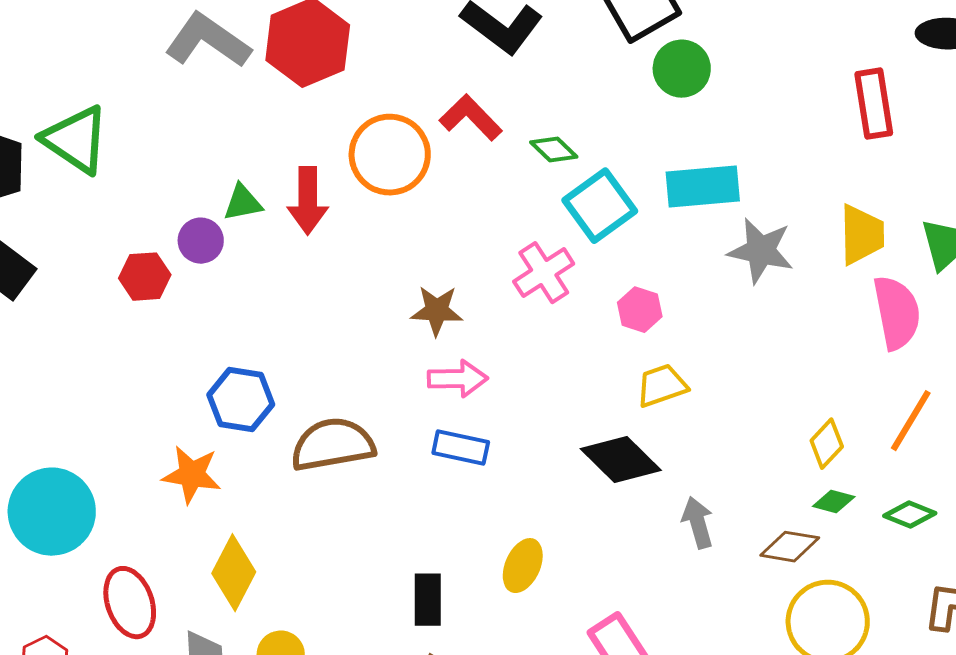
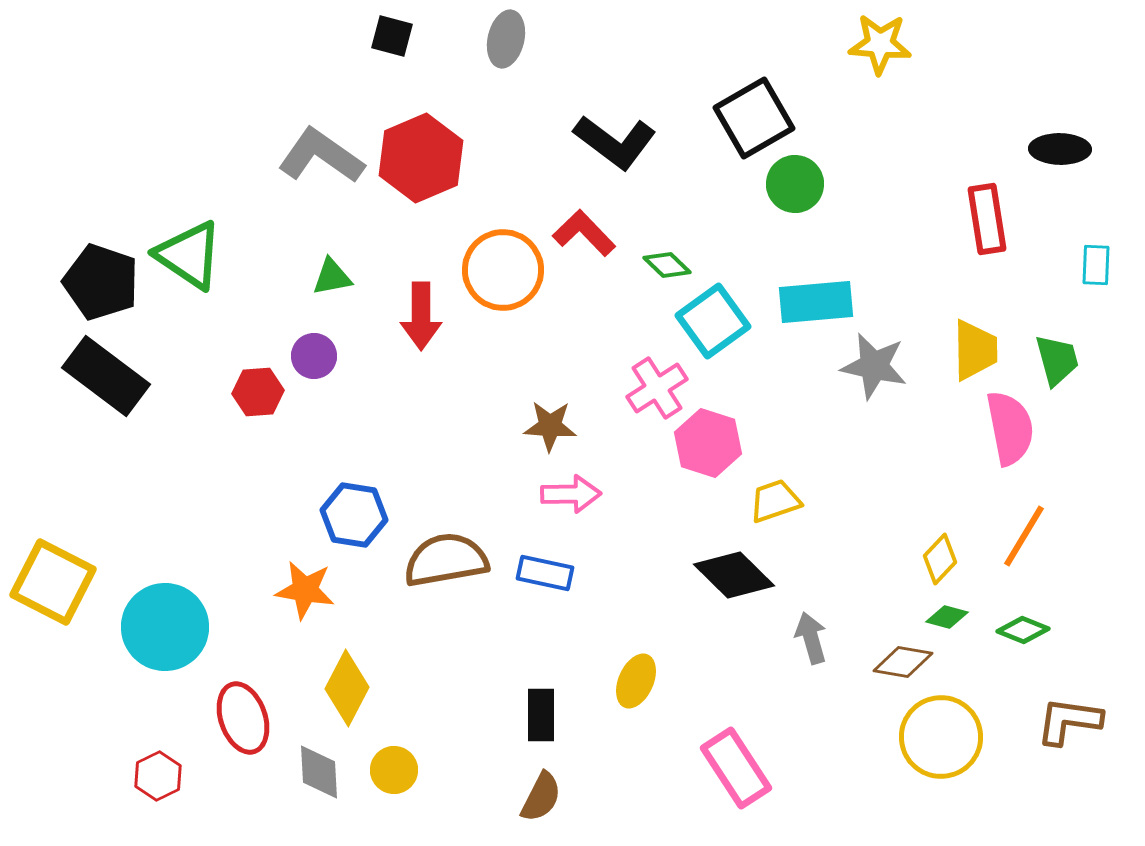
green triangle: (243, 203) -> (332, 277), moved
pink hexagon: (640, 310) -> (708, 443), moved, size x1.5
blue rectangle: (461, 448) -> (545, 573), moved

